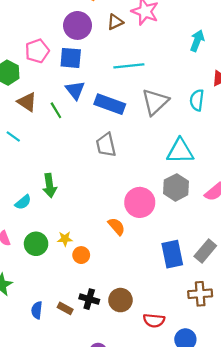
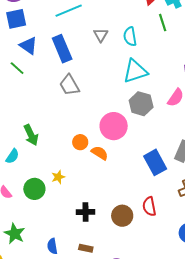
cyan semicircle: (197, 100) -> (130, 37), moved
gray triangle: (155, 102) -> (101, 35), size x0.6
blue rectangle: (110, 104) -> (62, 49), turned 64
orange circle: (81, 255) -> (80, 142), moved
black cross: (89, 299) -> (86, 212), moved
brown rectangle: (65, 308) -> (86, 248), moved
red semicircle: (154, 320) -> (149, 206), moved, turned 90

